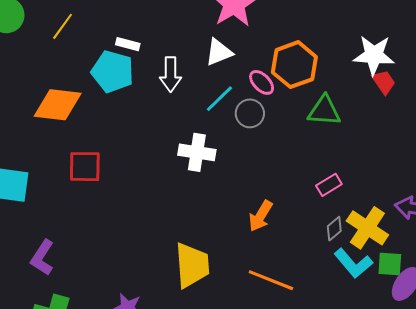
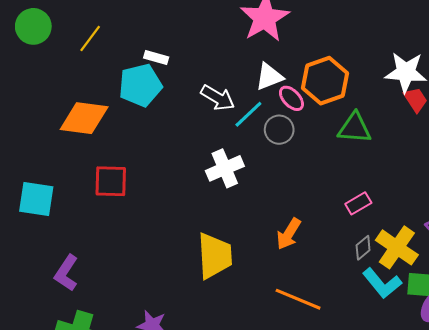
white triangle: (219, 52) -> (269, 77), moved
cyan pentagon: (113, 72) -> (140, 85), turned -30
white arrow: (171, 74) -> (218, 98), moved, turned -60
white cross: (197, 152) -> (225, 168), turned -33
yellow trapezoid: (192, 265) -> (215, 256), moved

